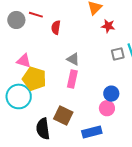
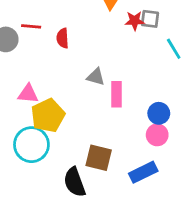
gray square: (118, 54) -> (150, 19), moved, turned 32
yellow pentagon: (34, 79) -> (48, 116), turned -30
pink rectangle: (72, 79) -> (117, 94), moved

